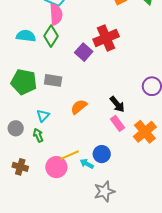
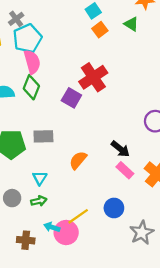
green arrow: (38, 135) -> (39, 201), turned 112
cyan arrow: (87, 164) -> (52, 227), moved
gray star: (104, 191) -> (142, 233), moved

